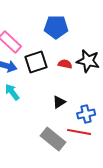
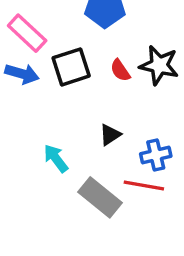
red semicircle: (65, 64) -> (120, 70), turned -136
cyan arrow: (12, 92) -> (56, 158), moved

